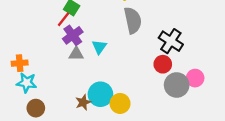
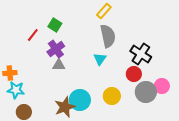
red line: (63, 19) -> (33, 35), moved
cyan triangle: (99, 47) -> (100, 59), moved
brown star: (83, 102) -> (65, 107), size x1.5
yellow circle: (120, 103) -> (112, 96), moved

